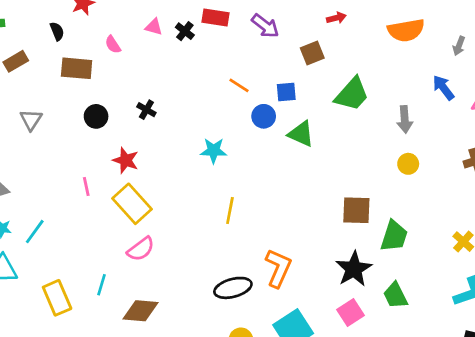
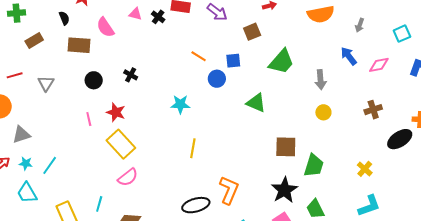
pink semicircle: (113, 45) -> (105, 27), size x1.5
green triangle: (301, 134) -> (256, 103), moved
pink line: (86, 186) -> (89, 119), moved

